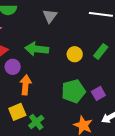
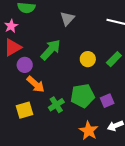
green arrow: (37, 49) -> (51, 50), turned 120
orange arrow: (25, 85) -> (36, 84), turned 120
green cross: (36, 122) -> (56, 105), moved

